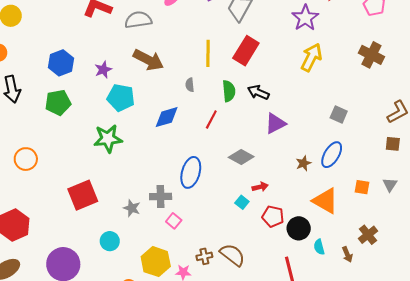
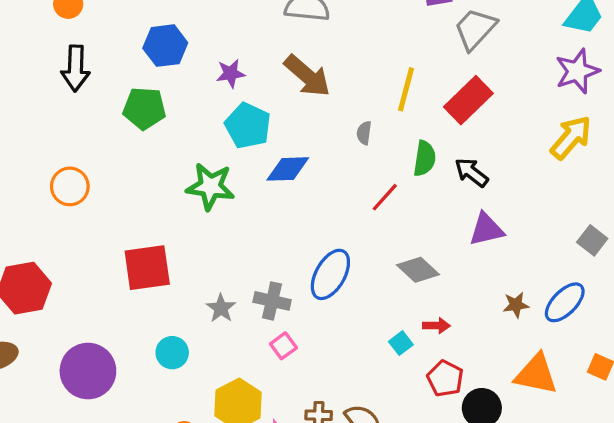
blue diamond: (167, 117) -> (288, 169), moved
orange triangle: (325, 201) -> (536, 374), turned -32

